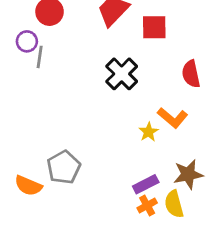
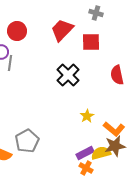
orange L-shape: (173, 118) -> (114, 129), moved
yellow semicircle: (174, 204) -> (101, 153), moved, turned 90
orange cross: (147, 205) -> (86, 168), turned -32

